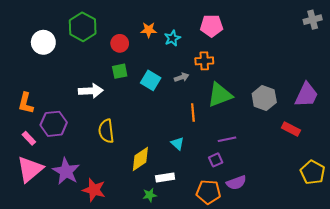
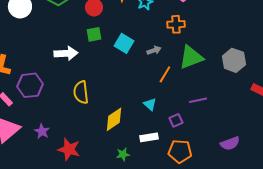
gray arrow: (182, 77) -> (154, 50), moved
orange line: (193, 112) -> (165, 74), turned 36
purple square: (216, 160) -> (176, 120), moved
purple star: (66, 171) -> (42, 131), size x0.6
white rectangle: (165, 177) -> (149, 137), moved
purple semicircle: (236, 183) -> (230, 143), moved

